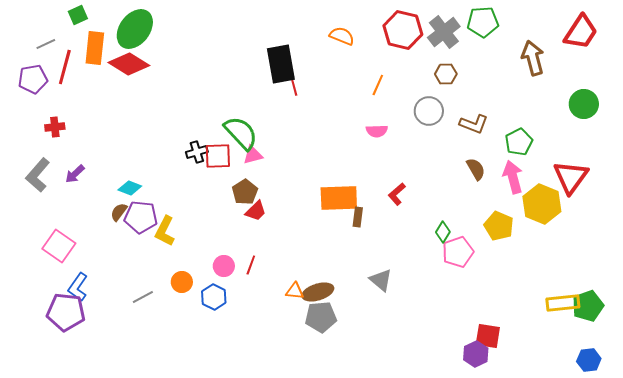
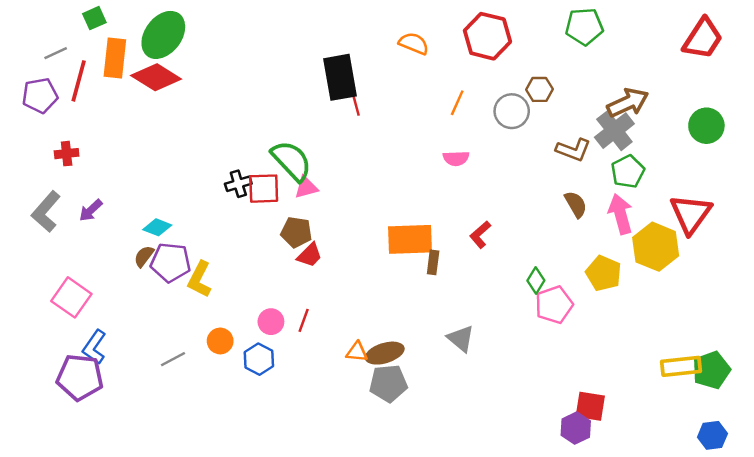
gray cross: (444, 32) -> (614, 131), moved
brown arrow: (533, 58) -> (628, 103), moved, turned 80
gray circle: (429, 111) -> (512, 111), moved
brown pentagon: (245, 192) -> (296, 232), turned -30

